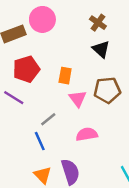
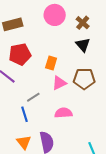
pink circle: (42, 19) -> (55, 15), moved
pink triangle: (78, 99) -> (59, 83), turned 35

